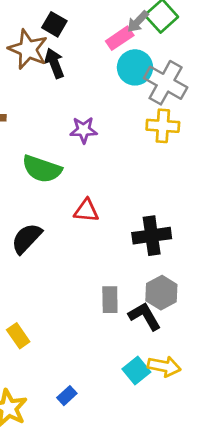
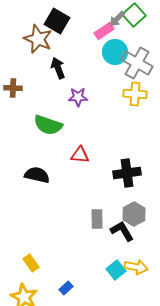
black square: (54, 24) -> (57, 21), size x1.4
black arrow: (54, 63) -> (58, 68), moved
black semicircle: (27, 238) -> (37, 175), turned 60
yellow rectangle: (18, 336) -> (31, 263), moved

